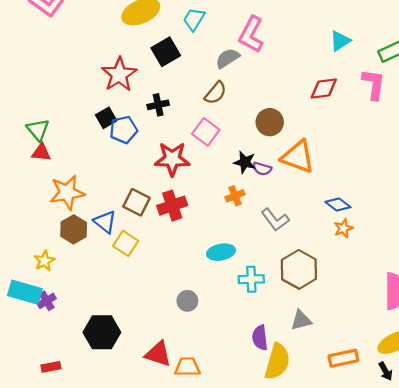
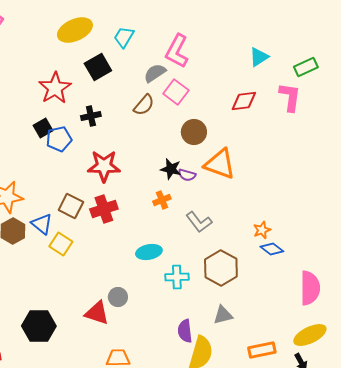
pink square: (206, 132) -> (176, 92), moved
blue diamond: (338, 204) -> (272, 249), moved
red triangle: (158, 354) -> (97, 313), moved

